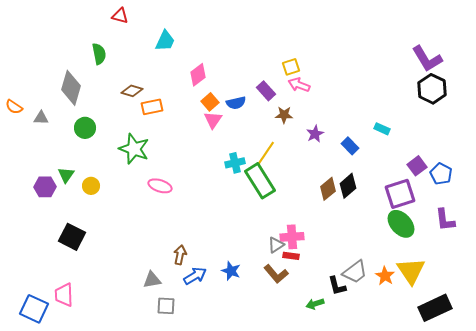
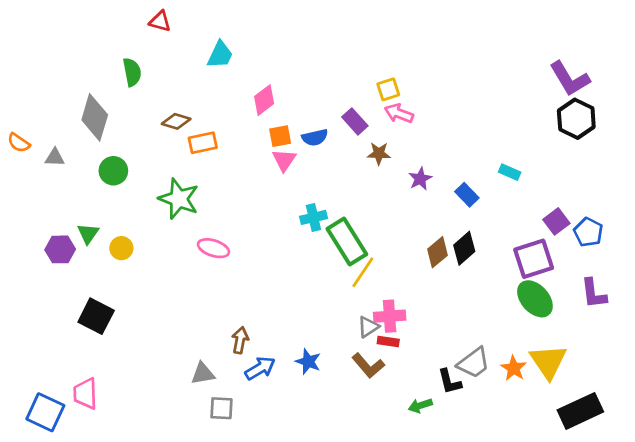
orange square: (210, 102) -> (280, 136), turned 30
yellow line: (266, 153) -> (363, 272), moved

